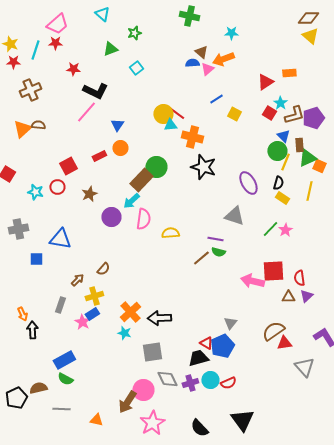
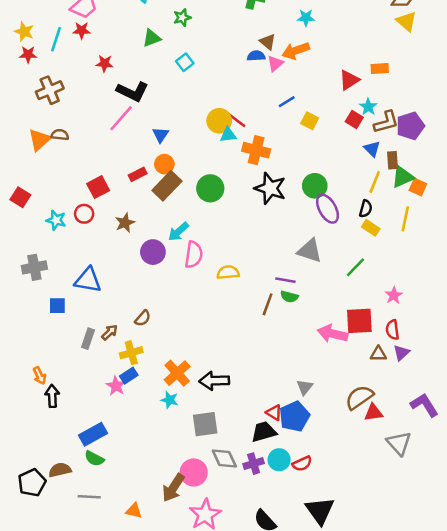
green circle: (277, 151) -> (315, 186), moved
brown rectangle: (141, 180) -> (167, 186), moved
pink star: (285, 230) -> (394, 295), moved
brown line: (201, 258) -> (268, 304), turned -30
gray rectangle: (60, 305) -> (88, 339), moved

